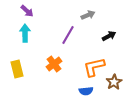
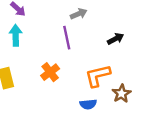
gray arrow: (88, 15) -> (79, 14), moved
purple line: (68, 35) -> (67, 38), turned -42

